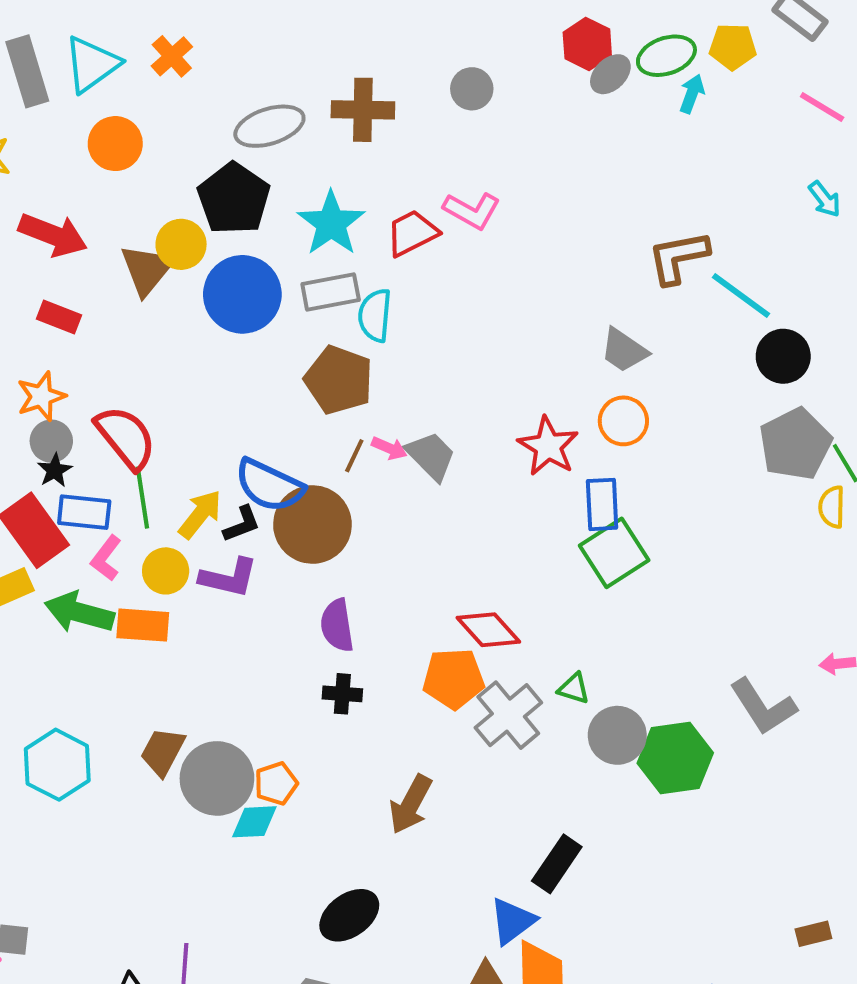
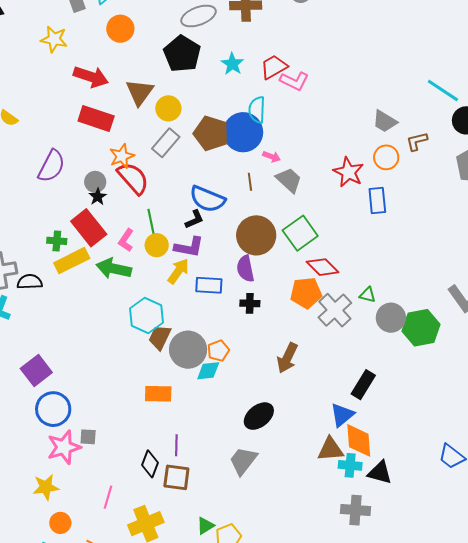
pink L-shape: (472, 211) -> (294, 81), moved
cyan star: (331, 223) -> (232, 64), size x0.7
yellow circle: (181, 244) -> (168, 108), moved
brown L-shape: (678, 257) -> (417, 141), moved, size x0.7
gray rectangle: (331, 292) -> (166, 143), moved, turned -36
blue circle: (242, 294) -> (243, 132), moved
red rectangle: (59, 317) -> (96, 119), size x1.6
brown pentagon: (339, 380) -> (211, 133), moved
orange star: (41, 396) -> (122, 156), moved
pink arrow: (389, 448) -> (272, 157), moved
brown line: (354, 456) -> (250, 182), turned -30
green line: (142, 497) -> (152, 225), moved
blue rectangle: (84, 512) -> (209, 285), moved
yellow arrow: (200, 514) -> (178, 271), moved
brown circle: (312, 525) -> (256, 235), moved
green square: (614, 553) -> (300, 233), moved
orange rectangle: (143, 625) -> (158, 394), moved
cyan hexagon: (57, 765) -> (146, 316), moved

